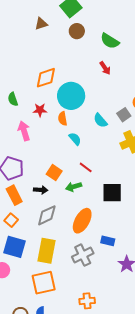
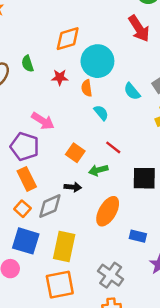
red arrow: (105, 68) -> (139, 29), size x1.6
pink arrow: (24, 131) -> (43, 121), moved, turned 138
black arrow: (41, 190) -> (73, 187), moved
gray diamond: (47, 215) -> (50, 206), moved
gray cross: (83, 255) -> (111, 275), moved, turned -30

